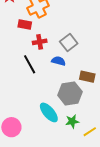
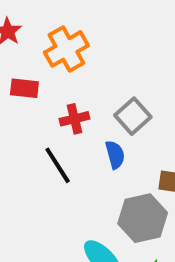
red rectangle: (25, 24) -> (24, 88), moved
blue semicircle: (58, 61) -> (115, 155), turned 64

